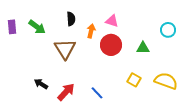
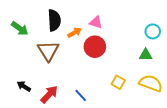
black semicircle: (71, 19) -> (54, 20), size x1.5
orange arrow: (91, 31) -> (75, 32), turned 48
green triangle: (143, 48) -> (146, 55), moved

